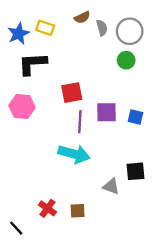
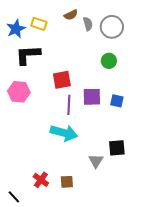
green circle: (126, 60) -> (109, 61), moved
gray triangle: (111, 186) -> (96, 161), turned 42

